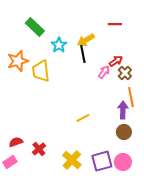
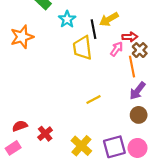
yellow arrow: (86, 40) -> (109, 19), moved
red arrow: (116, 61) -> (130, 37), turned 32
yellow trapezoid: (41, 71) -> (82, 48), moved
orange line: (131, 97) -> (132, 67), moved
purple arrow: (123, 110) -> (137, 91), turned -144

